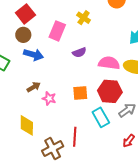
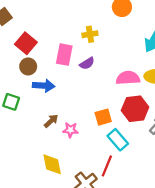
yellow cross: (84, 18) -> (90, 34), turned -32
purple semicircle: (79, 52) -> (87, 63), moved
cyan rectangle: (101, 117) -> (118, 140), moved
red line: (75, 137) -> (107, 166), turned 30

